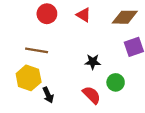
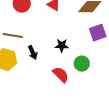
black arrow: (48, 95) -> (33, 53), moved

